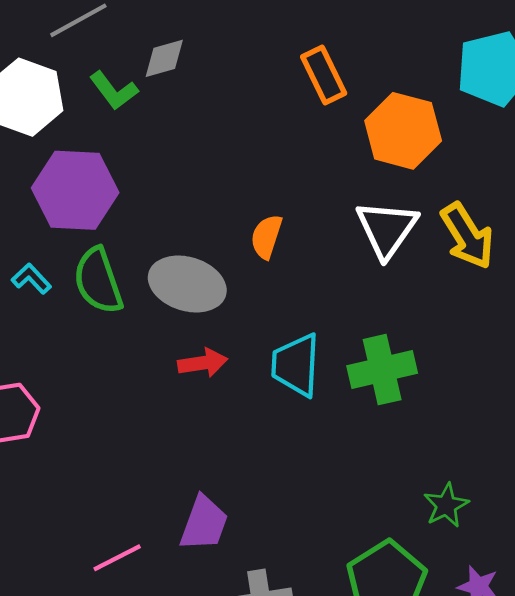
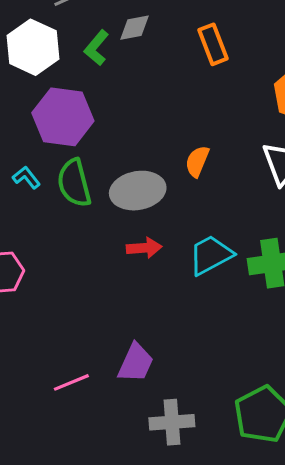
orange rectangle: (324, 75) -> (213, 44), moved
green L-shape: (114, 91) -> (96, 48), turned 72
gray ellipse: (187, 284) -> (138, 191), turned -32
cyan trapezoid: (296, 365) -> (211, 255), turned 54

